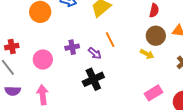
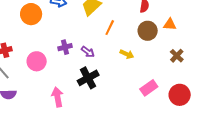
orange line: (110, 40) -> (110, 28), moved, turned 56
yellow arrow: (147, 54) -> (127, 54), moved
pink arrow: (43, 95) -> (57, 97), moved

